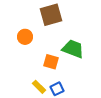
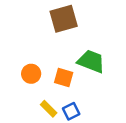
orange circle: (25, 37) -> (31, 74), moved

